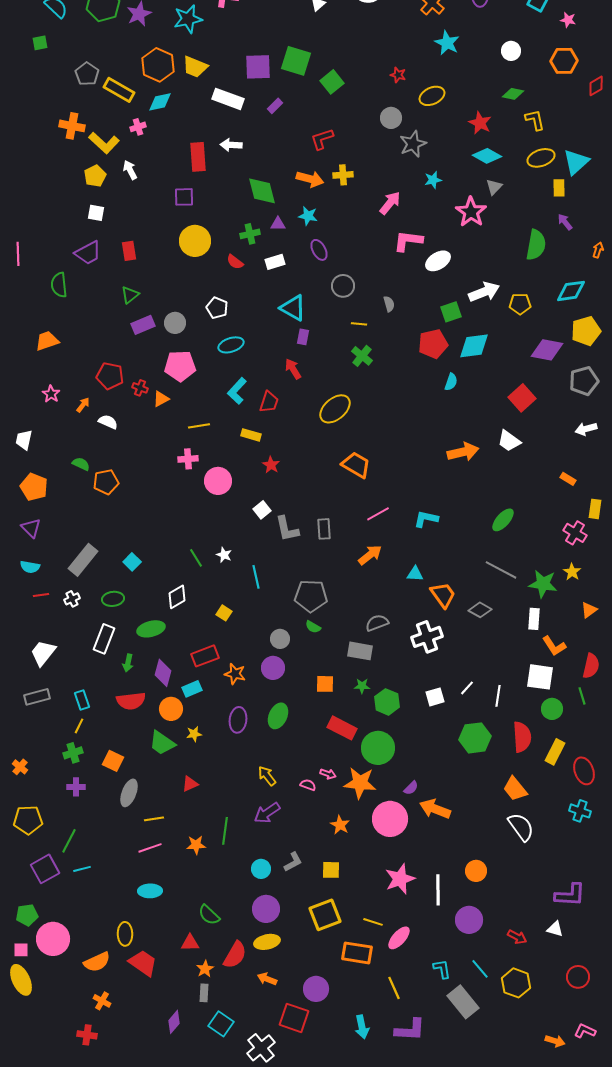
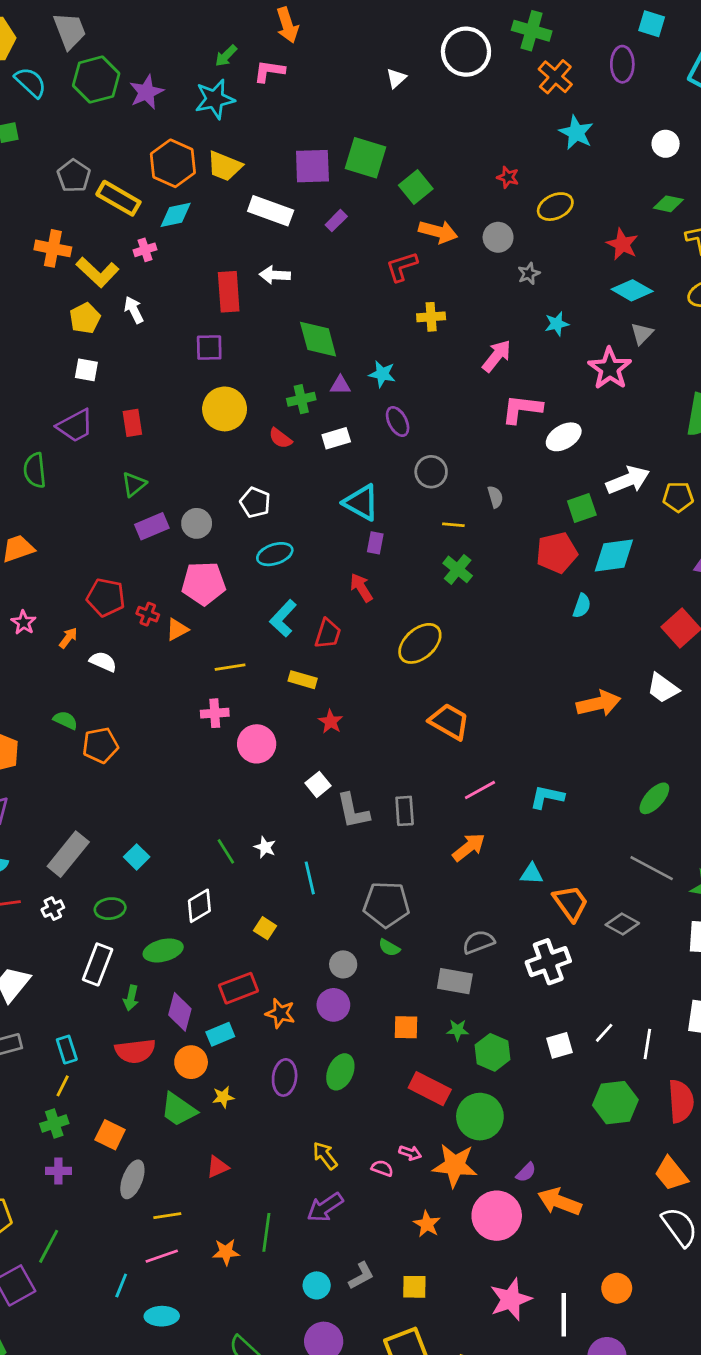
gray star: (413, 144) -> (529, 274), size x0.6
orange arrow: (310, 179) -> (438, 232), moved
cyan line: (82, 869) -> (121, 1285), moved, turned -54

